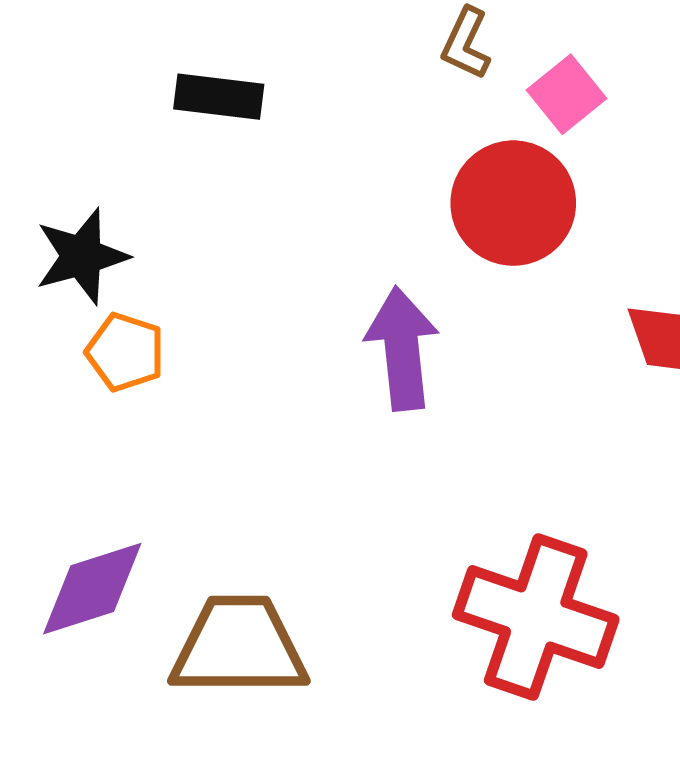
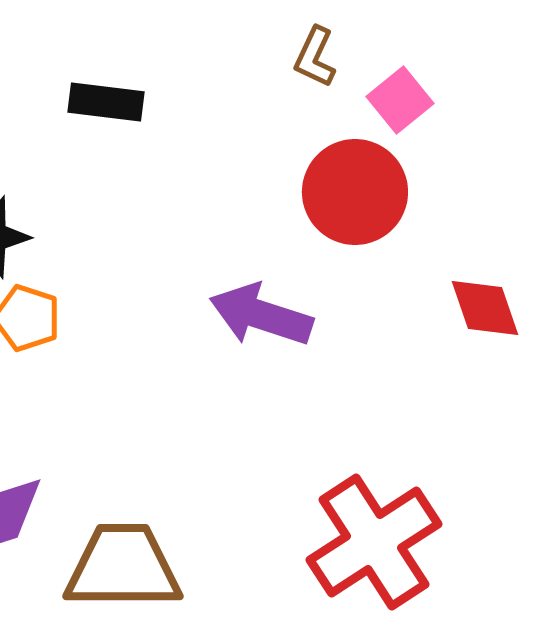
purple arrow: (402, 349) -> (261, 315), turned -66
red cross: (536, 617) -> (374, 542), turned 38

